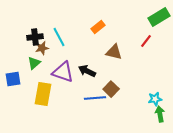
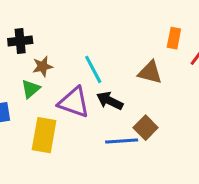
orange rectangle: (98, 27) -> (174, 38), moved, turned -40
black cross: (35, 37) -> (20, 41), moved
cyan line: (59, 37) -> (93, 69), moved

